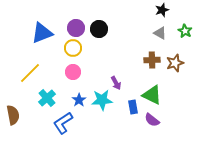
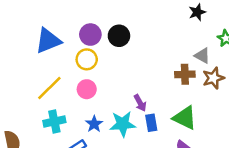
gray triangle: (160, 33) -> (202, 56), moved
yellow line: (30, 73) -> (49, 88), moved
cyan cross: (47, 98) -> (54, 121), turned 30
blue rectangle: (133, 107) -> (151, 123), moved

